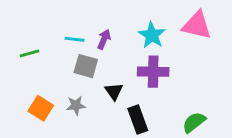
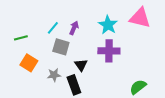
cyan line: (74, 39) -> (53, 28), turned -56
orange square: (41, 108) -> (29, 63), moved
black rectangle: (138, 119) -> (74, 85), moved

